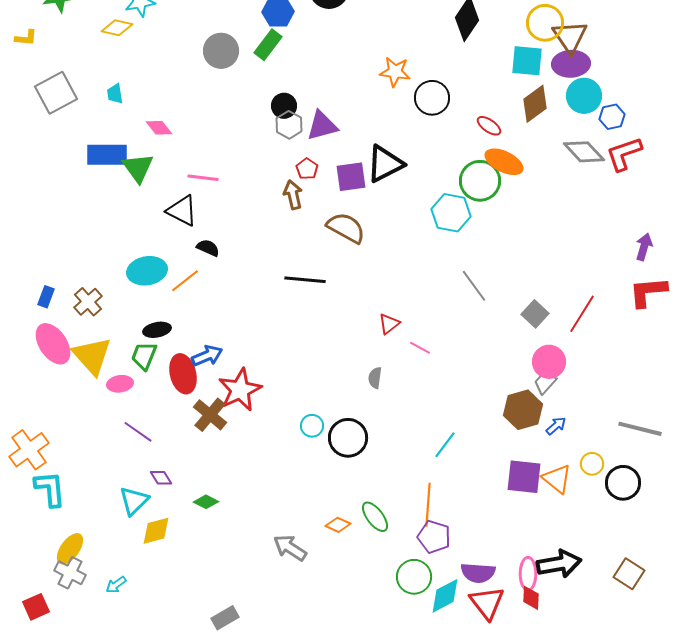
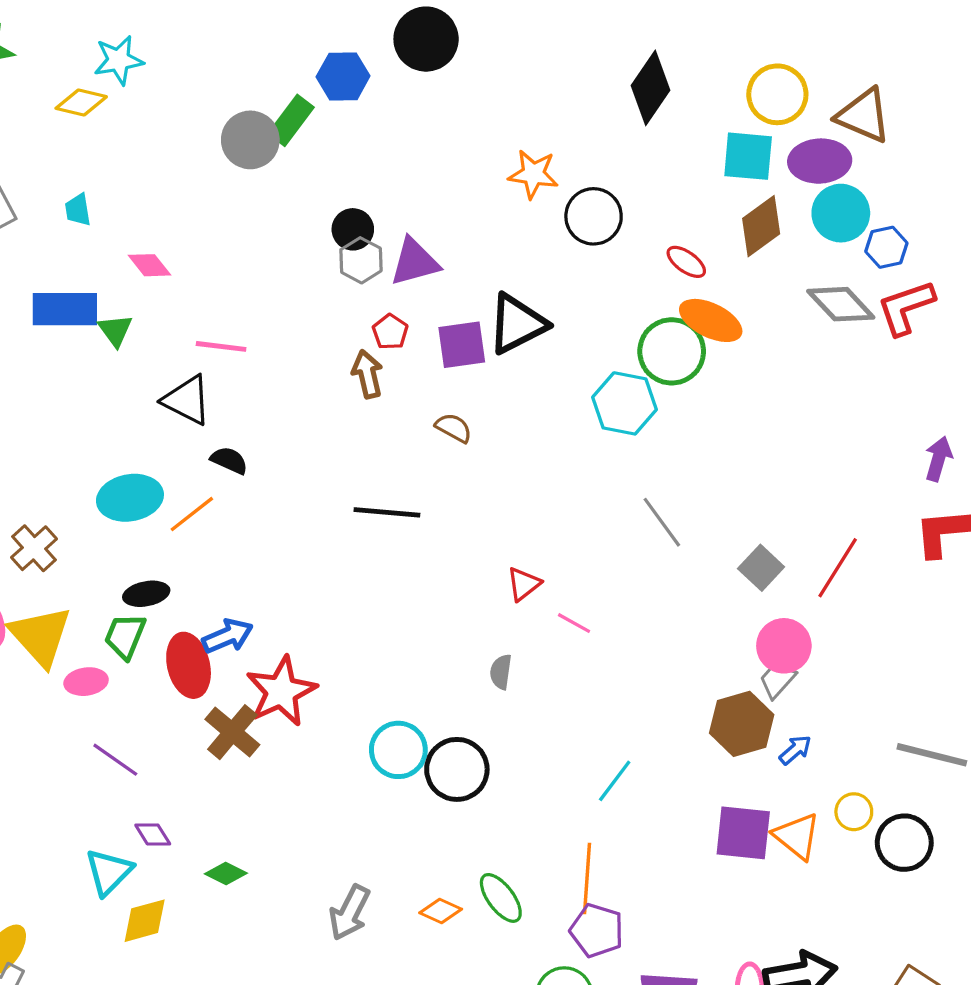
brown triangle: (570, 37) -> (864, 115), moved, turned -33
green rectangle: (268, 45) -> (291, 120), moved
green triangle: (138, 168) -> (115, 330), size x0.7
brown semicircle: (346, 228) -> (454, 428), size x0.6
cyan circle: (312, 426) -> (398, 750), size x1.5
gray arrow: (290, 548) -> (350, 913), moved, turned -96

